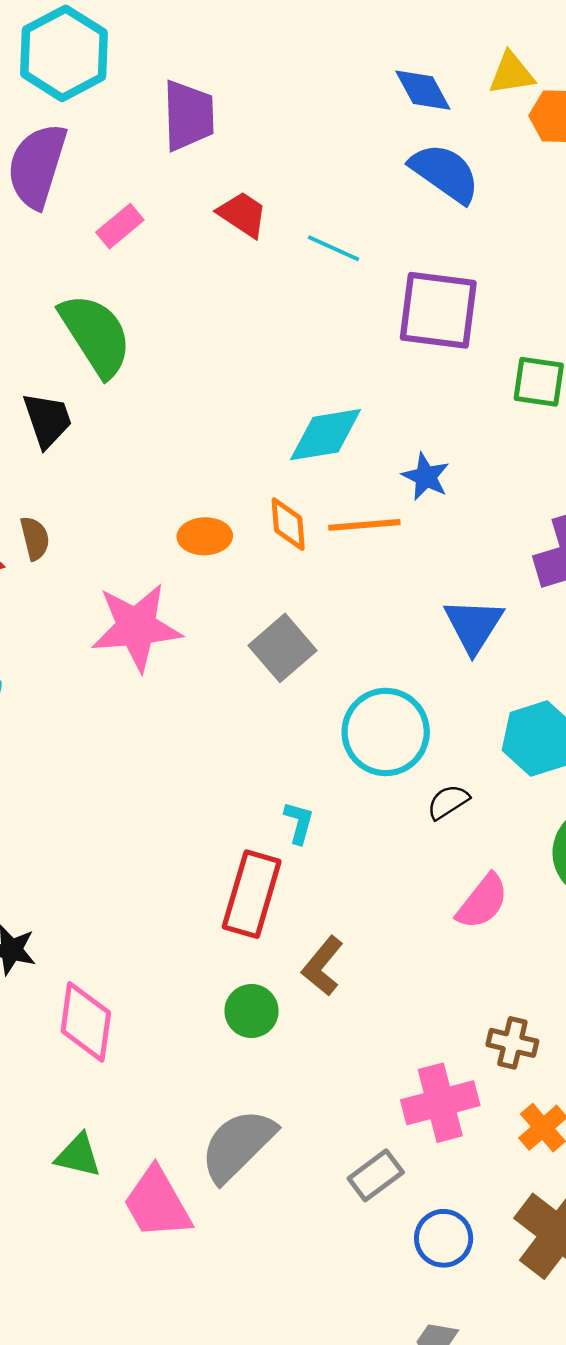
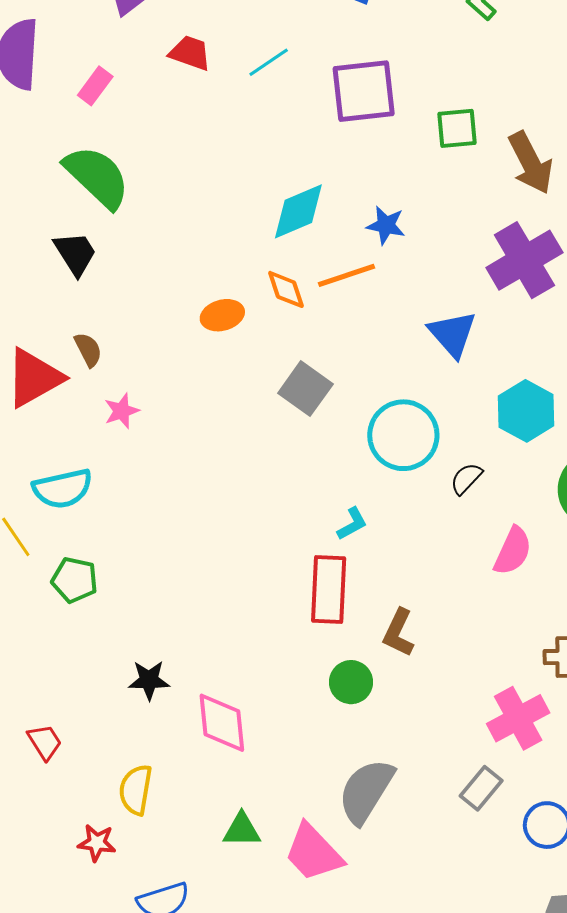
cyan line: (333, 248) -> (269, 62), turned -45
pink star: (136, 627) -> (122, 411), moved, size x0.5
cyan L-shape: (299, 823) -> (352, 524), turned 60

